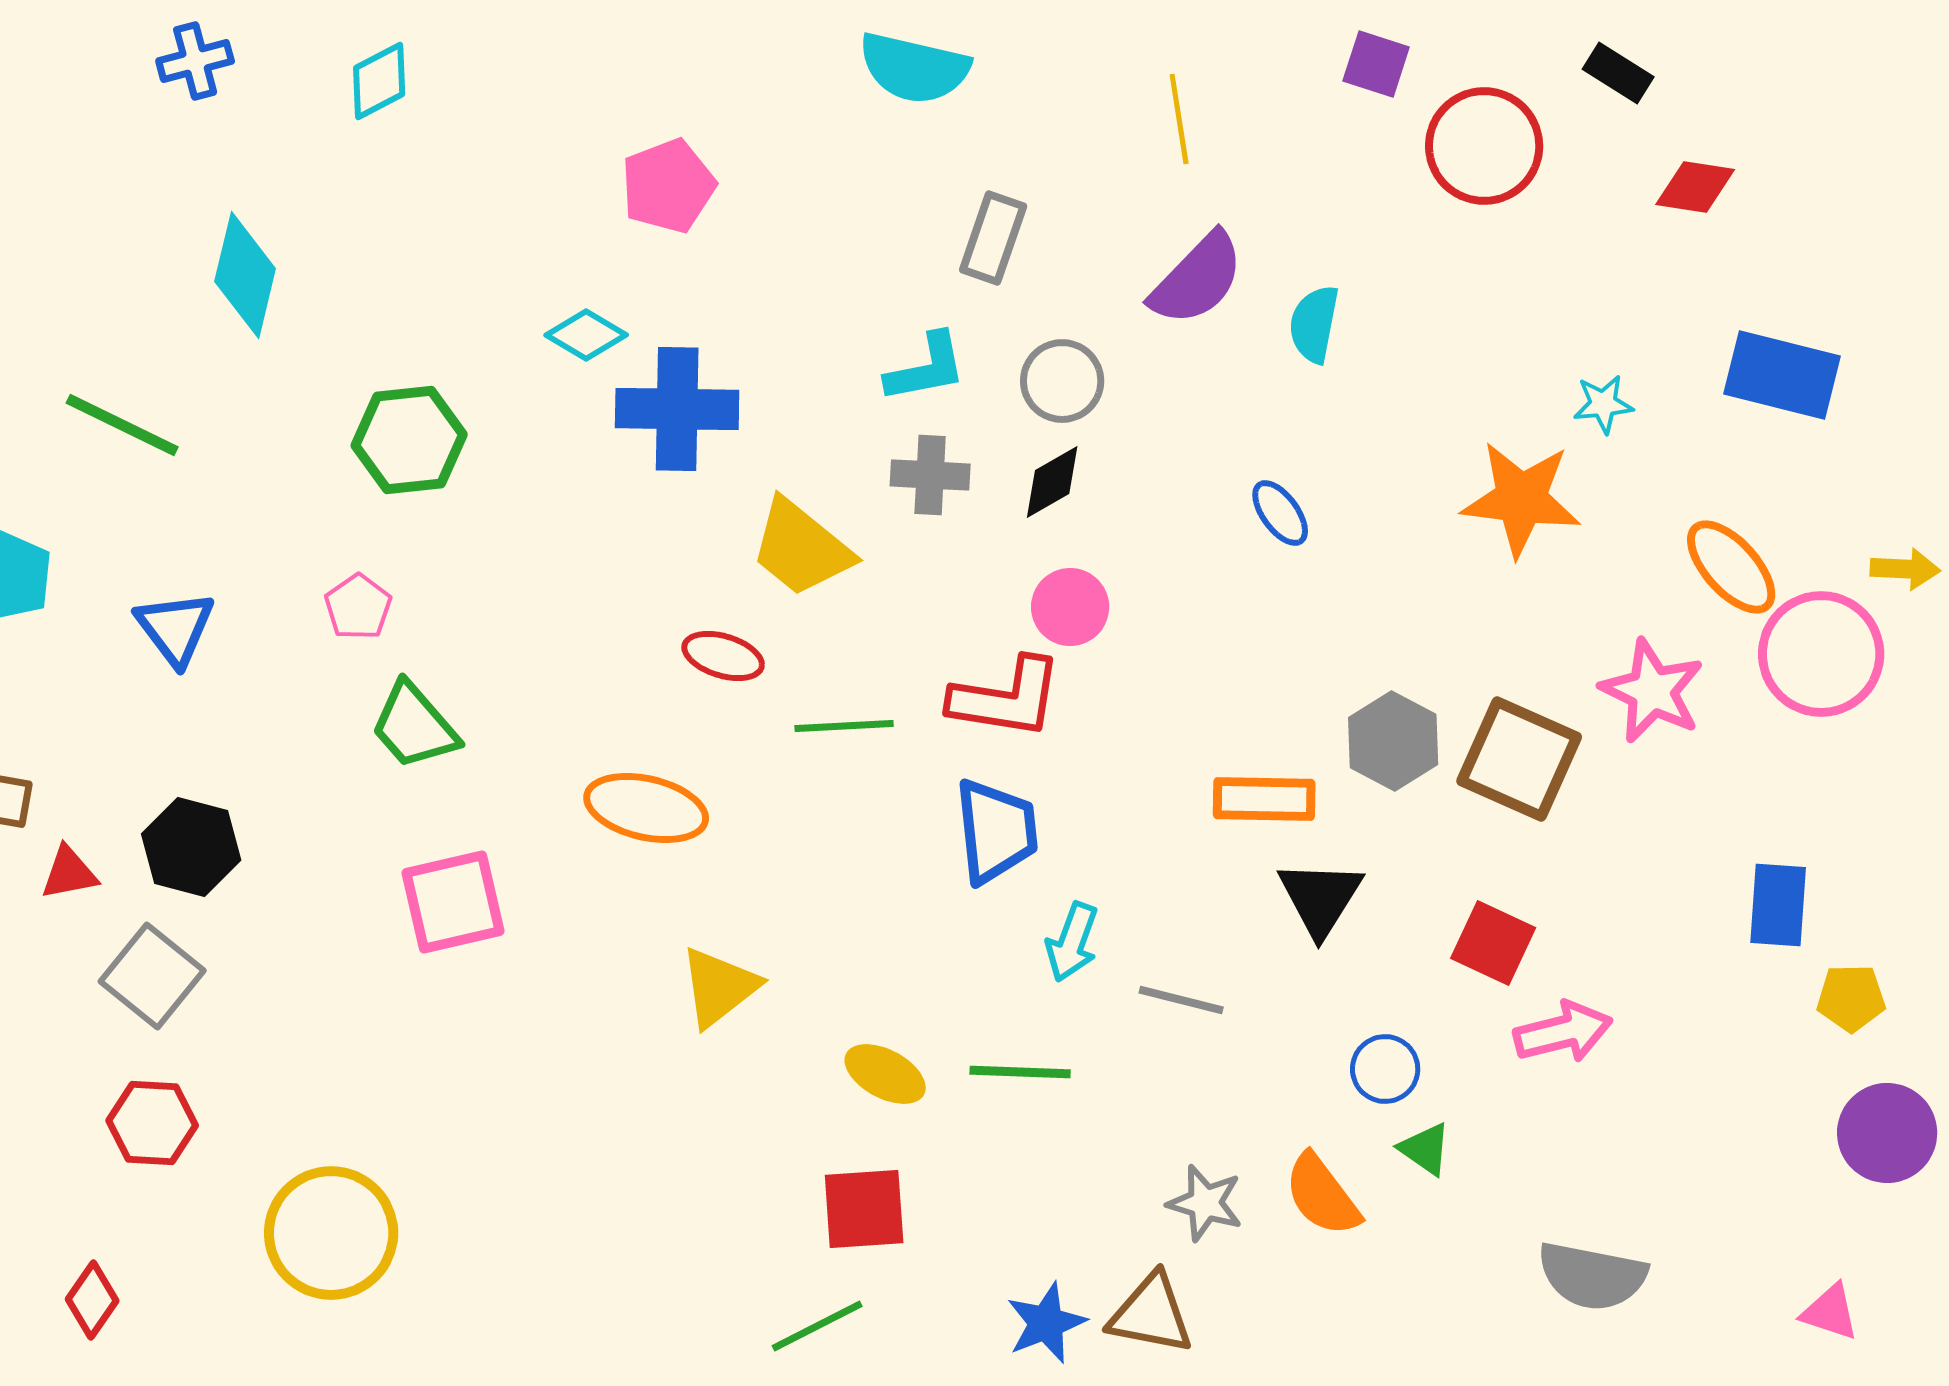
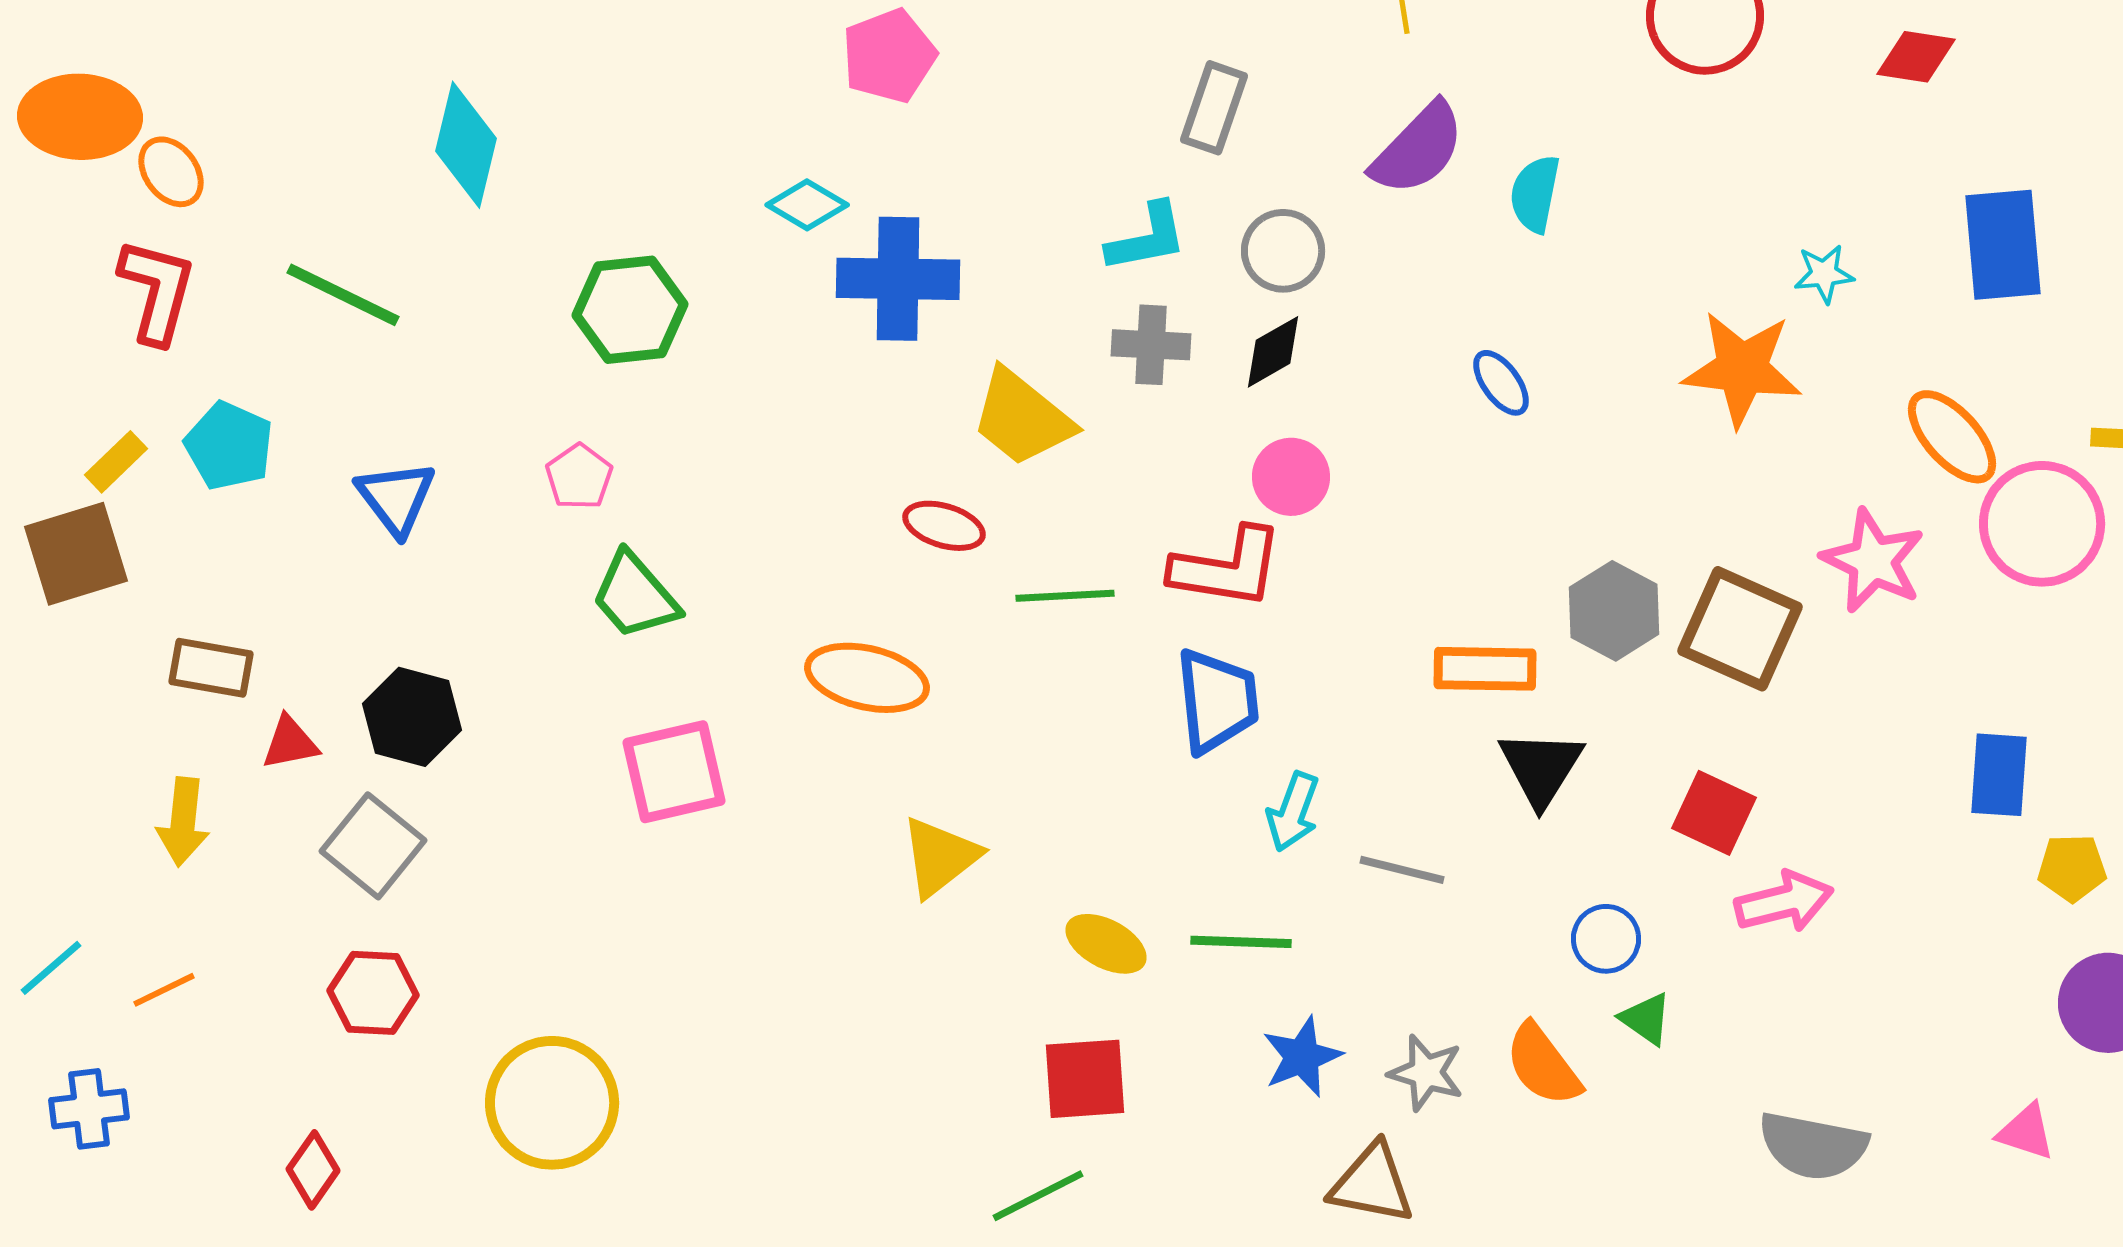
blue rectangle: (1782, 375) -> (2003, 245), turned 71
pink triangle: (1830, 1312) -> (2026, 1132), moved
blue star: (1046, 1323) -> (1302, 1057), moved

